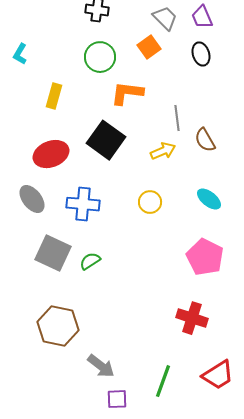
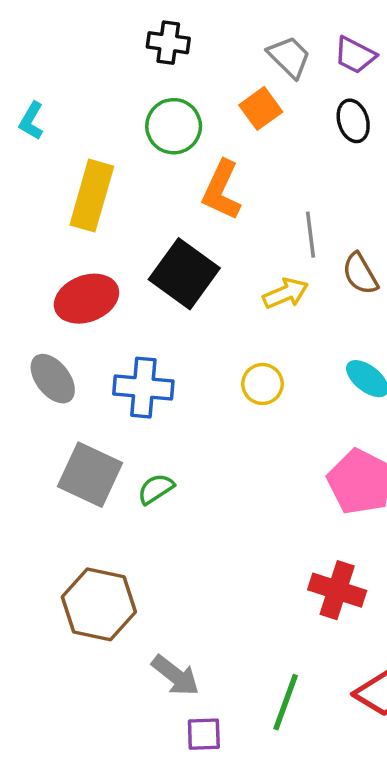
purple trapezoid: (202, 17) -> (355, 55), turned -40
orange L-shape: (127, 93) -> (222, 190), turned -72
yellow rectangle: (54, 96) -> (92, 196), size x1.5

